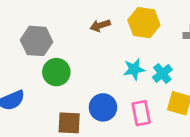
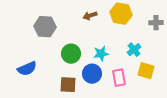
cyan star: (134, 69) -> (101, 54), moved
green circle: (56, 72) -> (71, 54), moved

